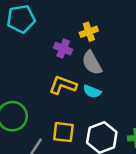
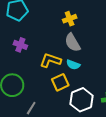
purple cross: (63, 49) -> (20, 45), moved
yellow square: (63, 132) -> (60, 82), moved, turned -30

